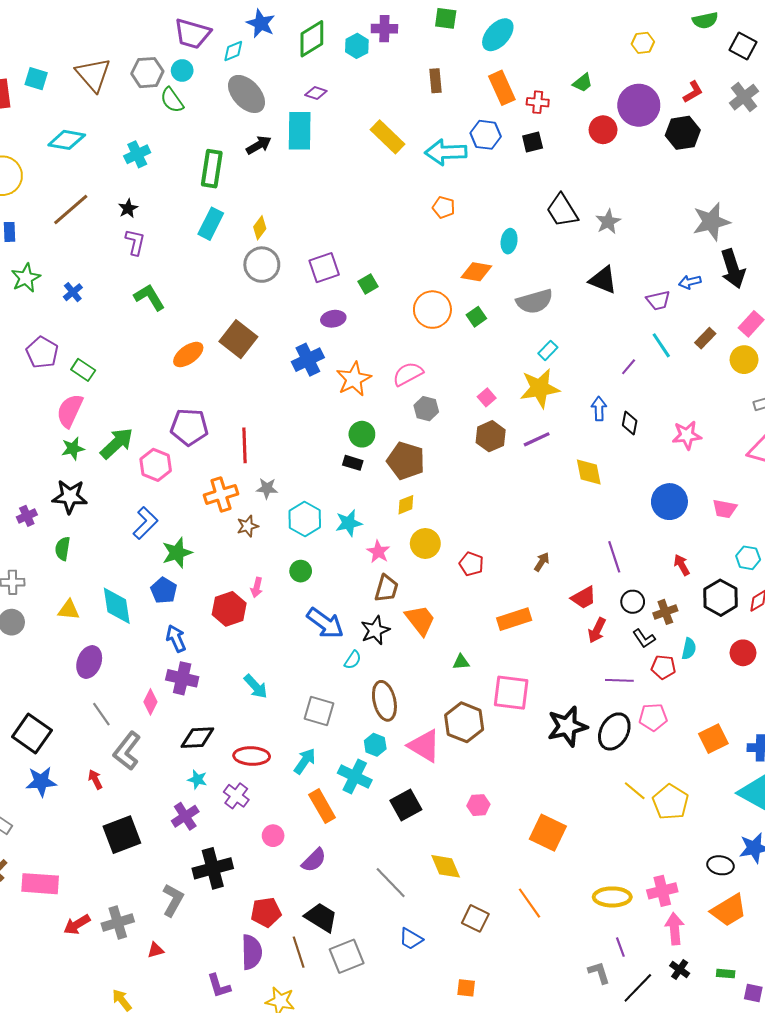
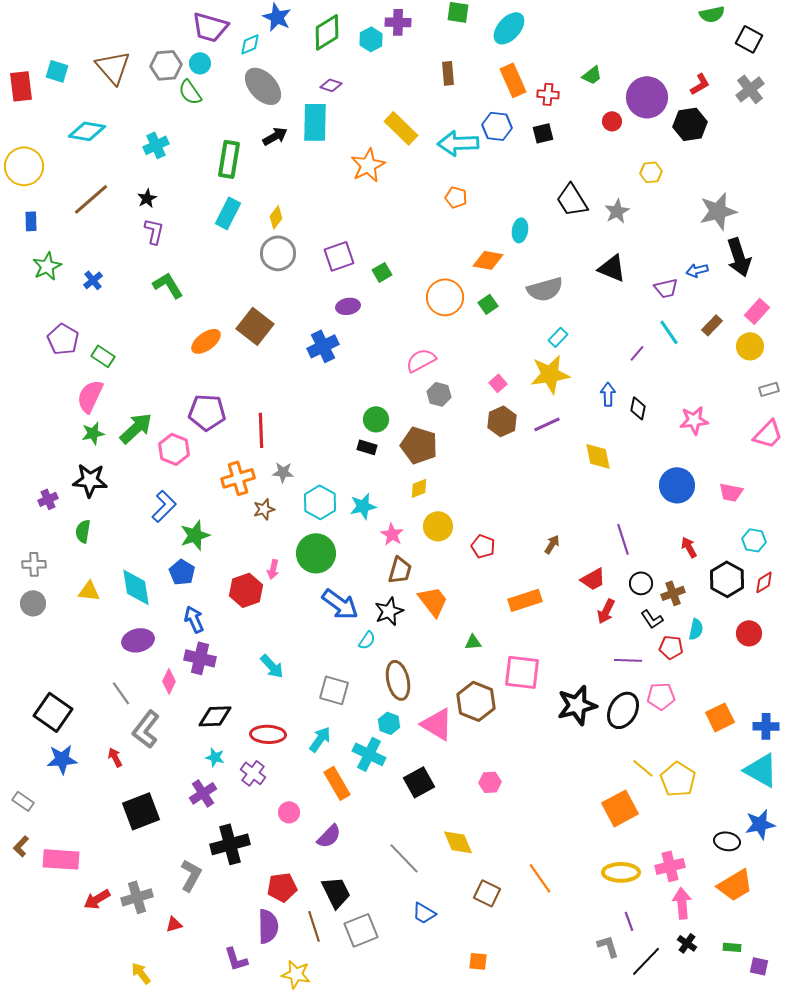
yellow hexagon: (643, 43) -> (651, 172), moved
red circle: (603, 130) -> (612, 121), size x0.7
orange star: (354, 379) -> (368, 165), moved
green circle: (301, 571) -> (316, 553), size x1.8
purple ellipse: (89, 662) -> (138, 640), moved, turned 56
orange square: (548, 833) -> (620, 808), moved, turned 36
black trapezoid: (321, 917) -> (336, 892), turned 32

